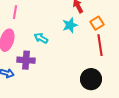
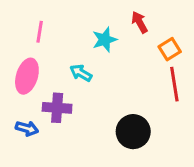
cyan star: (70, 25) -> (105, 40), moved
black circle: (91, 79) -> (133, 132), moved

